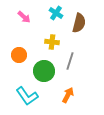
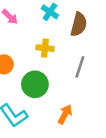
gray line: (70, 61) -> (80, 67), moved

